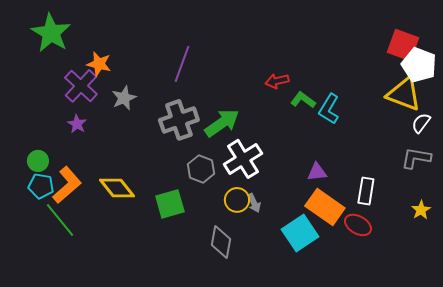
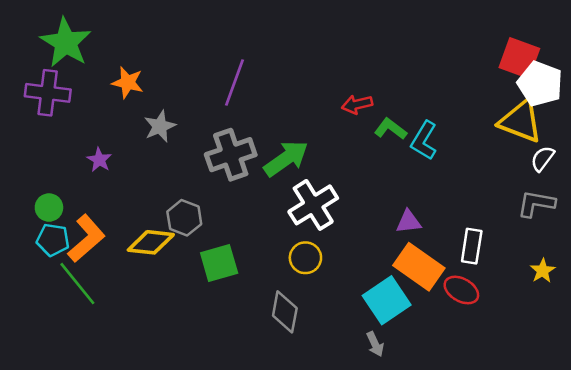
purple cross: (81, 86) -> (48, 93), moved, turned -36
gray hexagon: (201, 169) -> (184, 218), moved
yellow diamond: (117, 188) -> (151, 242), turned -45
gray arrow: (254, 203) -> (375, 344), moved

